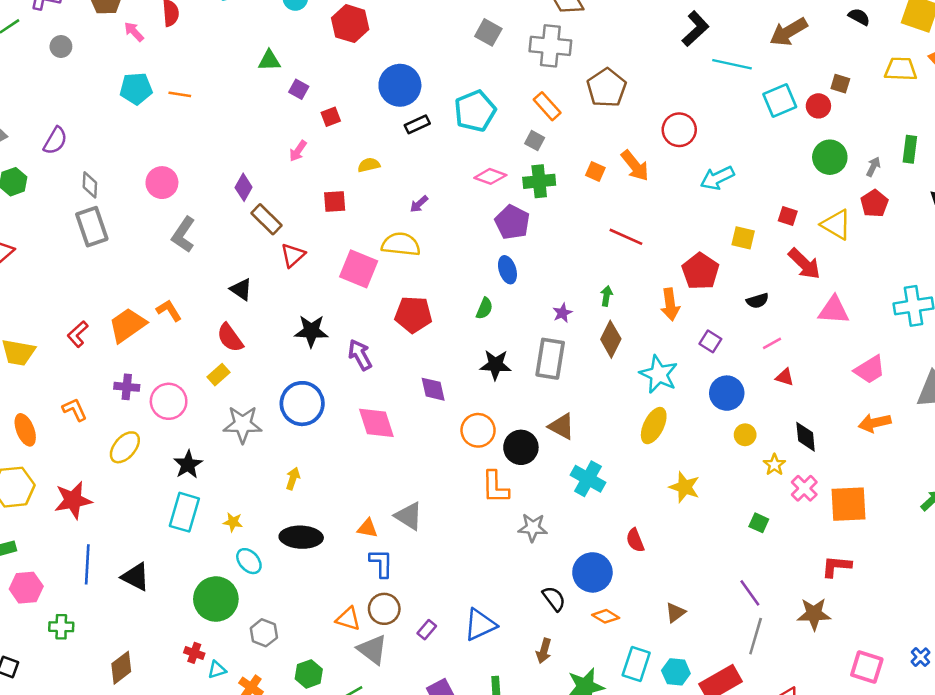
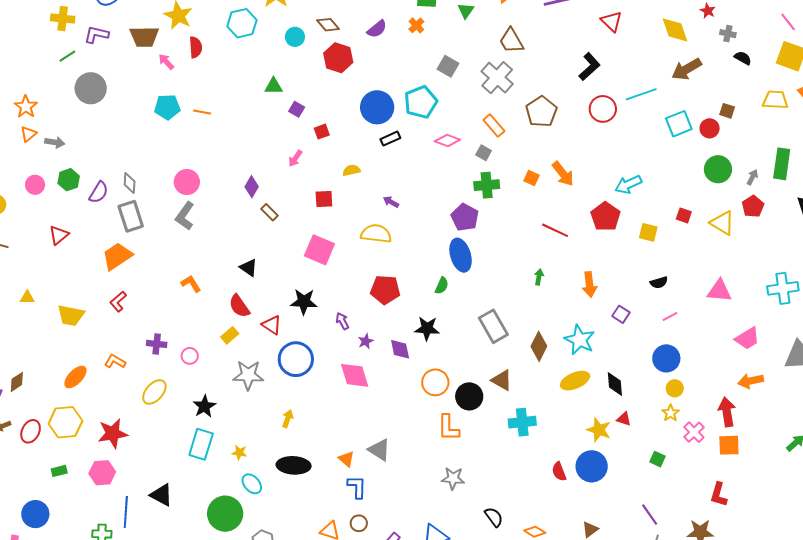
black L-shape: (695, 29) -> (589, 67), moved
gray circle: (61, 46) -> (91, 88), moved, size x1.8
gray cross: (550, 46) -> (497, 78), turned 36
cyan line: (732, 64) -> (641, 94), turned -32
cyan pentagon: (475, 111) -> (421, 102), moved
red circle: (679, 130) -> (603, 109), moved
purple semicircle: (55, 141) -> (99, 192), moved
green rectangle: (910, 149) -> (782, 164), size x1.4
pink diamond: (490, 176) -> (447, 141), moved
purple arrow: (419, 204) -> (391, 202), turned 70
brown rectangle: (266, 219) -> (270, 212), size x0.7
gray L-shape: (183, 235) -> (185, 216), moved
red triangle: (293, 255) -> (272, 325), moved, turned -45
red arrow: (804, 264) -> (727, 412), moved, turned -144
pink square: (359, 269) -> (319, 250), moved
blue ellipse: (507, 270) -> (461, 255), size x1.5
red pentagon: (700, 271) -> (605, 217), moved
purple star: (562, 313) -> (366, 341), moved
orange trapezoid: (128, 325) -> (117, 256), moved
brown diamond: (611, 339) -> (539, 346), moved
purple arrow: (360, 355) -> (342, 321), size x0.7
gray rectangle: (550, 359) -> (493, 326), turned -40
black star: (495, 365) -> (427, 328), moved
red triangle: (785, 377) -> (624, 419), moved
blue circle: (727, 393) -> (666, 358), moved
pink circle: (169, 401) -> (190, 356), size x0.6
orange L-shape: (75, 410) -> (115, 361), turned -35
yellow ellipse: (654, 426) -> (575, 381), turned 40
orange ellipse: (25, 430) -> (75, 377), turned 65
yellow circle: (745, 435) -> (675, 388), moved
black diamond: (806, 437) -> (615, 384), moved
cyan cross: (588, 479) -> (522, 422), turned -36
orange square: (848, 504) -> (729, 445), size x0.7
orange triangle: (367, 528) -> (346, 459), turned 30
gray star: (533, 528) -> (453, 478), moved
blue line: (87, 564) -> (126, 512), moved
red L-shape: (836, 566) -> (719, 495), turned -80
blue circle: (592, 572) -> (592, 466), moved
pink hexagon: (26, 588) -> (102, 473), moved
brown circle: (384, 609) -> (359, 523), size x0.7

